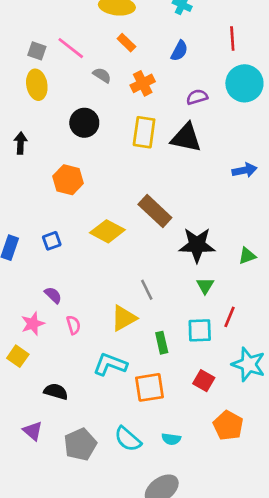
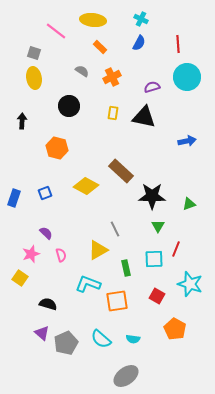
pink line: (71, 48) -> (56, 31), moved
blue semicircle: (179, 51) -> (139, 43), moved
yellow rectangle: (144, 132) -> (113, 113), size x0.6
purple triangle: (33, 431) -> (42, 333), moved

